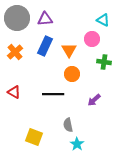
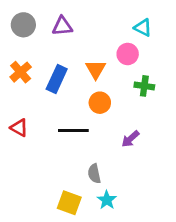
gray circle: (17, 18) -> (23, 25), size x0.7
blue rectangle: (45, 46) -> (57, 79), moved
yellow square: (34, 137) -> (69, 203), moved

